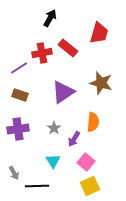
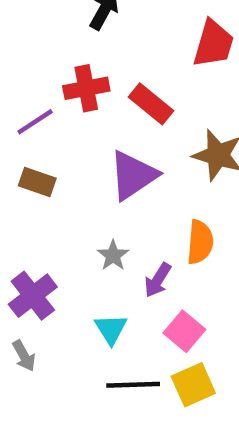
red rectangle: (68, 48) -> (151, 104), moved
purple cross: (18, 129) -> (33, 296), moved, turned -30
black line: (37, 186) -> (133, 385), moved

